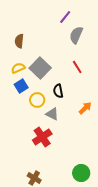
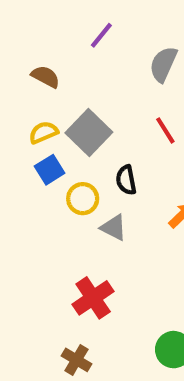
purple line: (65, 17) -> (101, 35), moved
brown semicircle: (19, 41) -> (45, 77), turned 112
red cross: (42, 137) -> (93, 298), moved

